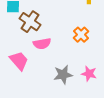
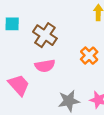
brown cross: (30, 22) -> (45, 35), moved

